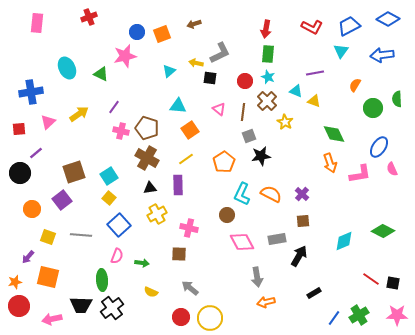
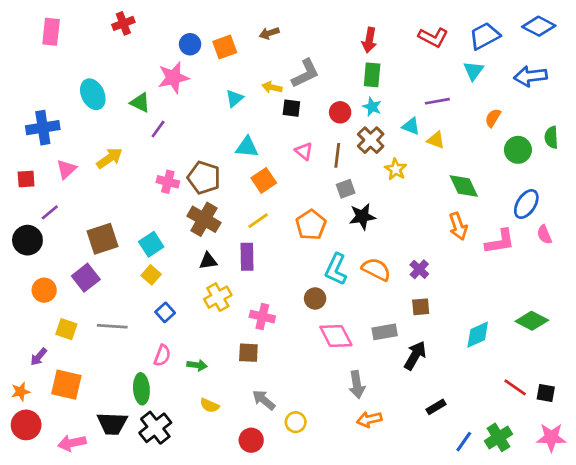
purple line: (114, 107) -> (158, 129), moved
blue square: (119, 225) -> (165, 312), size x0.6
yellow circle: (210, 318) -> (296, 422), moved, size x0.6

